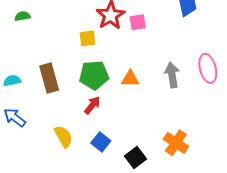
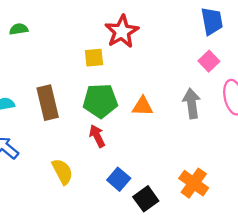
pink square: (138, 22) -> (209, 61), moved, turned -36
red arrow: (92, 105) -> (97, 136), turned -66
blue square: (101, 142) -> (119, 179), moved

